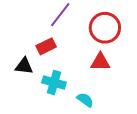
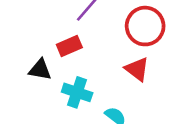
red triangle: (100, 62) -> (137, 69), turned 35

